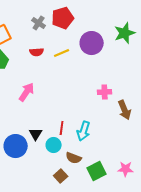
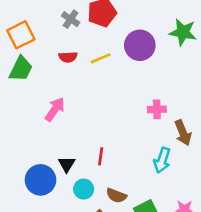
green star: (125, 33) -> (183, 32), turned 30
cyan arrow: (84, 131) -> (162, 160), moved
cyan circle: (54, 145) -> (84, 189), moved

